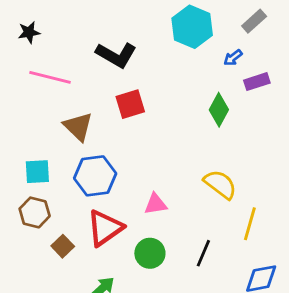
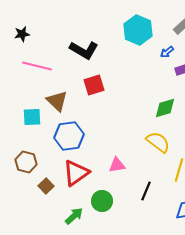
green diamond: (219, 110) -> (165, 108), moved, turned 45
cyan square: (37, 172) -> (32, 117), moved
pink triangle: (156, 204) -> (117, 165), moved
green circle: (150, 253) -> (102, 201), moved

